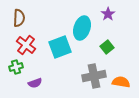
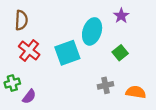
green cross: (16, 67) -> (12, 83), moved
gray cross: (94, 76) -> (106, 85), size x0.6
purple semicircle: (35, 83) -> (29, 97), moved, turned -32

